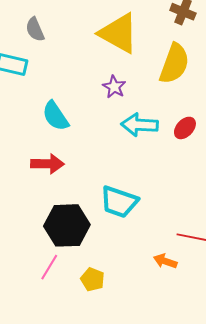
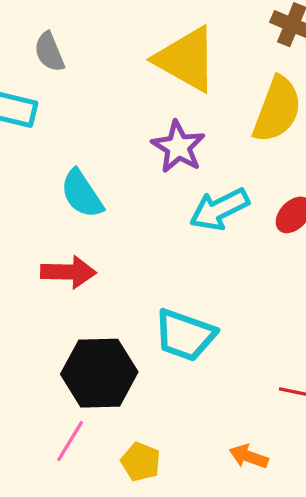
purple star: (114, 87) -> (178, 147), size x1.4
cyan arrow: (139, 125) -> (219, 209), turned -30
orange arrow: (165, 261) -> (249, 456), moved

